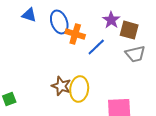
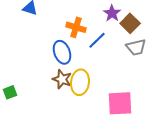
blue ellipse: (59, 22) -> (62, 52), moved
brown square: (129, 30) -> (130, 23), turned 30

